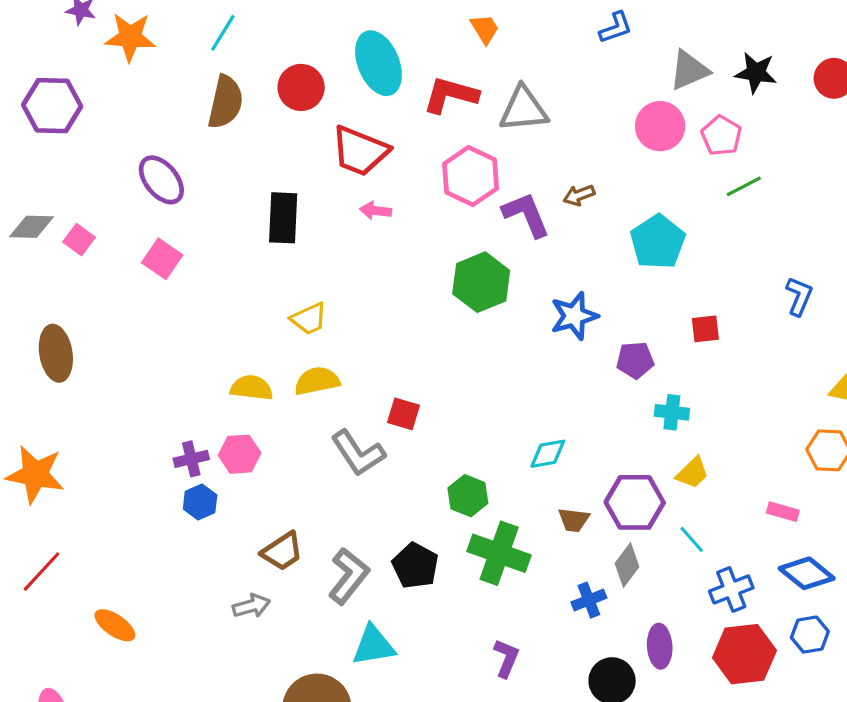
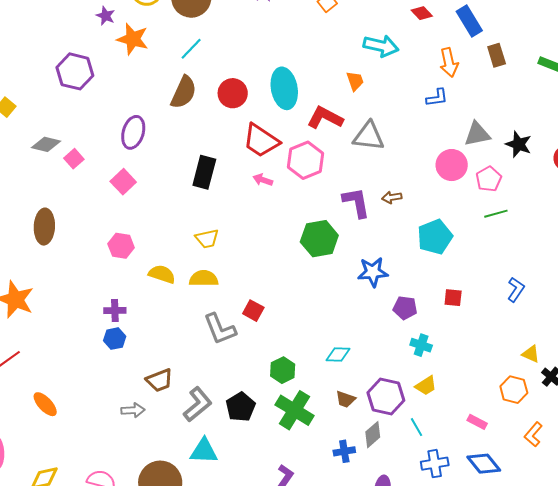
pink hexagon: (471, 176) -> (306, 160), moved
purple ellipse: (161, 180) -> (133, 132), turned 44
pink hexagon: (240, 454) -> (121, 246), moved

